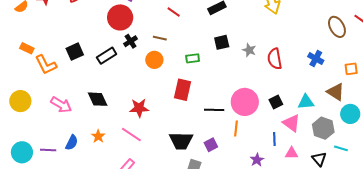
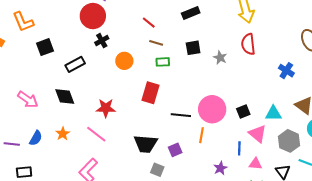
red line: (174, 12) -> (149, 23), moved
brown line: (160, 38) -> (156, 43), moved
black rectangle: (107, 56) -> (75, 64), moved
red semicircle: (275, 59) -> (248, 44), moved
orange L-shape: (46, 65) -> (23, 22), moved

